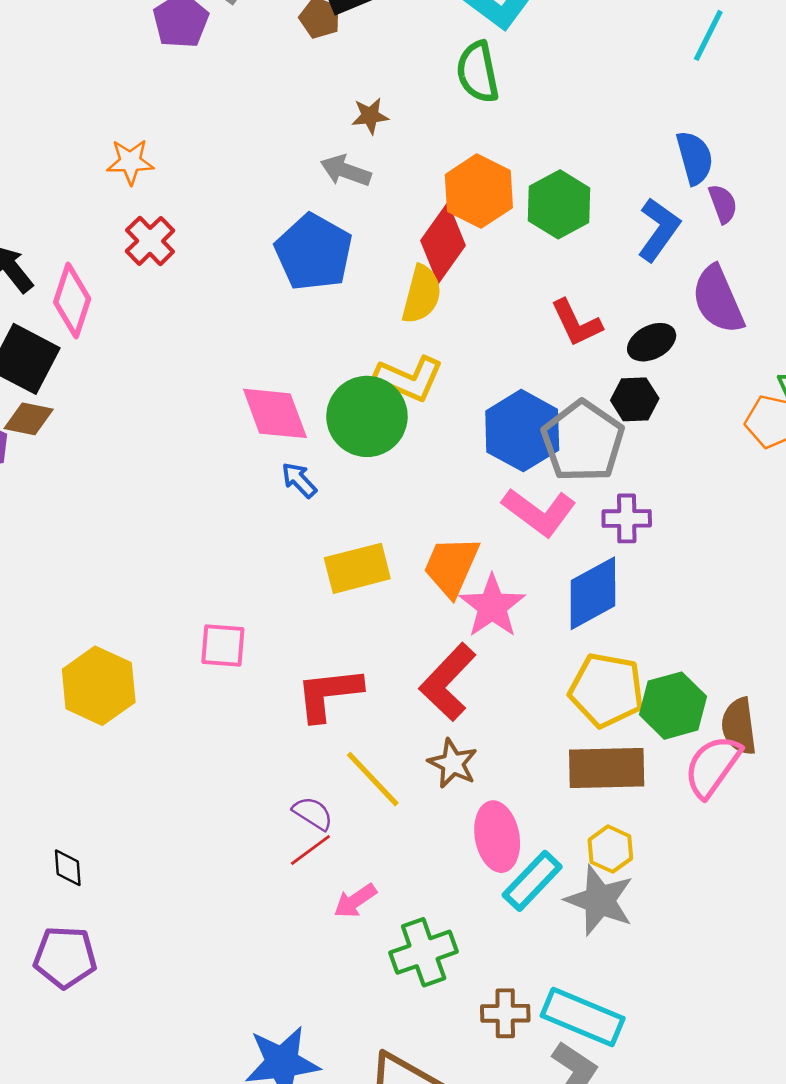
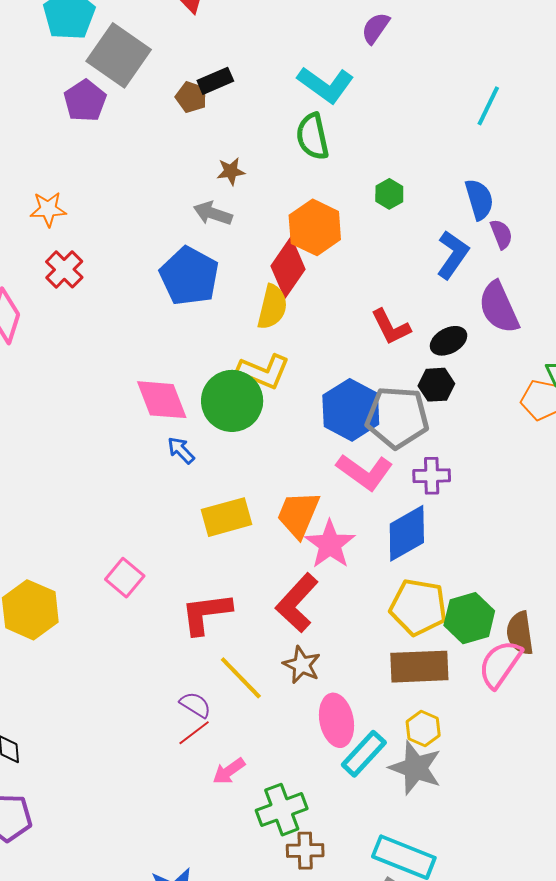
green hexagon: (559, 204) -> (389, 194), moved, size x0.6
gray pentagon: (583, 441) -> (397, 417), turned -30
pink square: (223, 645) -> (125, 578), turned 36
brown cross: (505, 1013) -> (305, 851), moved

